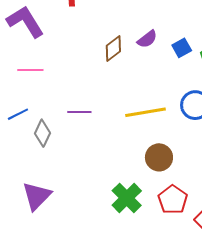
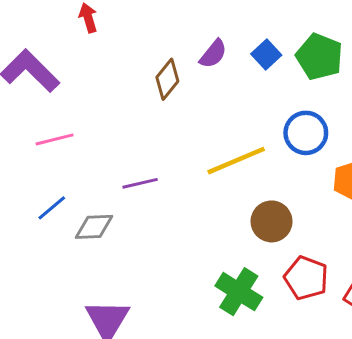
gray diamond: (43, 133) -> (94, 227), turned 76

